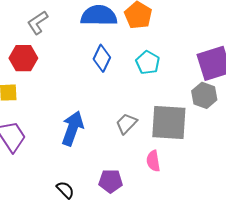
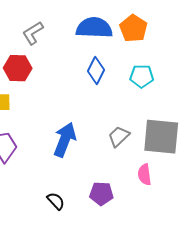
cyan pentagon: (148, 63) -> (142, 76), turned -30

